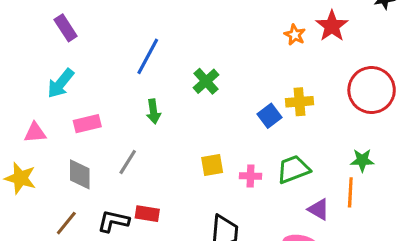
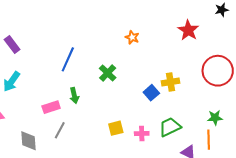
orange star: (295, 35) -> (132, 37), moved
pink rectangle: (87, 124) -> (51, 107), moved

